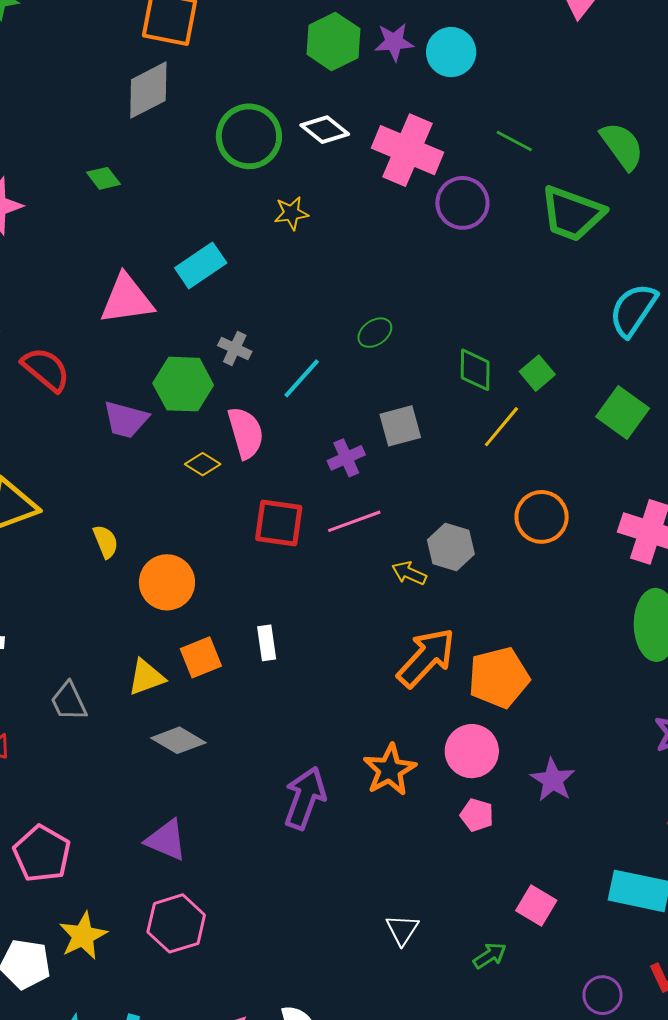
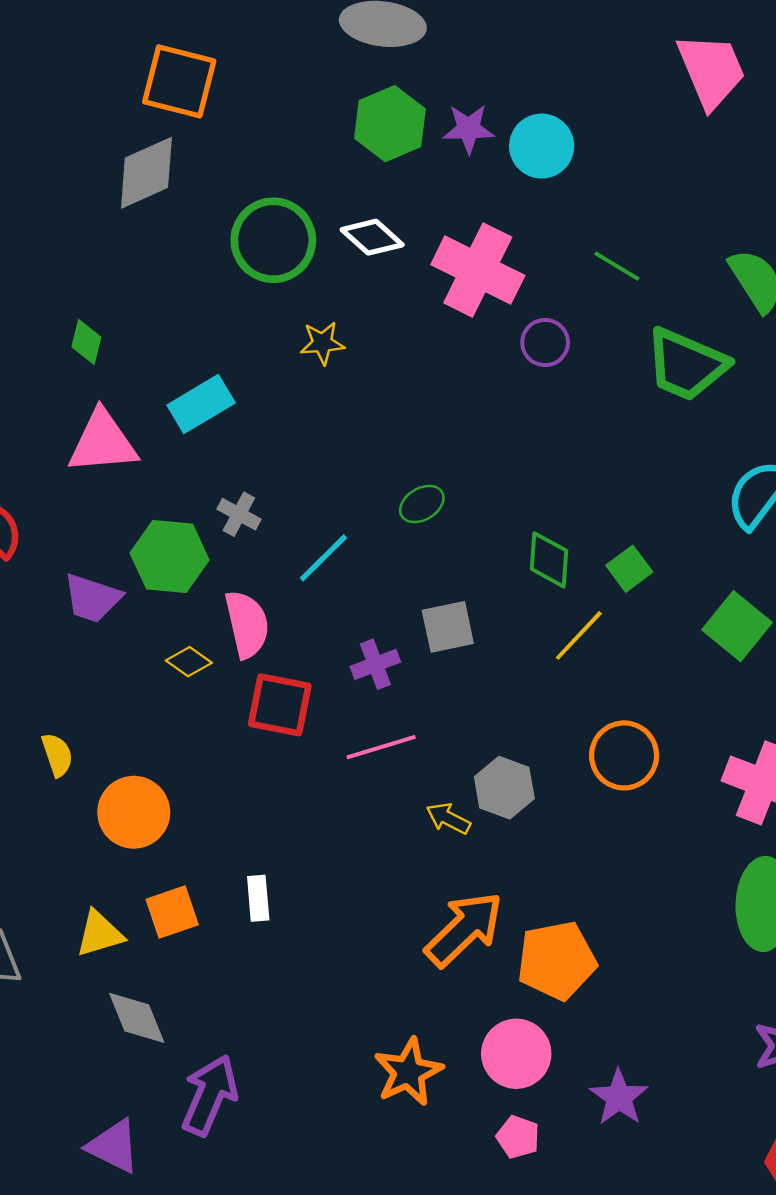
green diamond: (103, 178) -> (86, 342), moved, turned 48
purple circle: (462, 203) -> (545, 343), size x0.7
red square: (279, 523) -> (280, 705), moved
gray diamond: (178, 740) -> (137, 1018), turned 34
purple arrow: (305, 798) -> (210, 1095), moved

